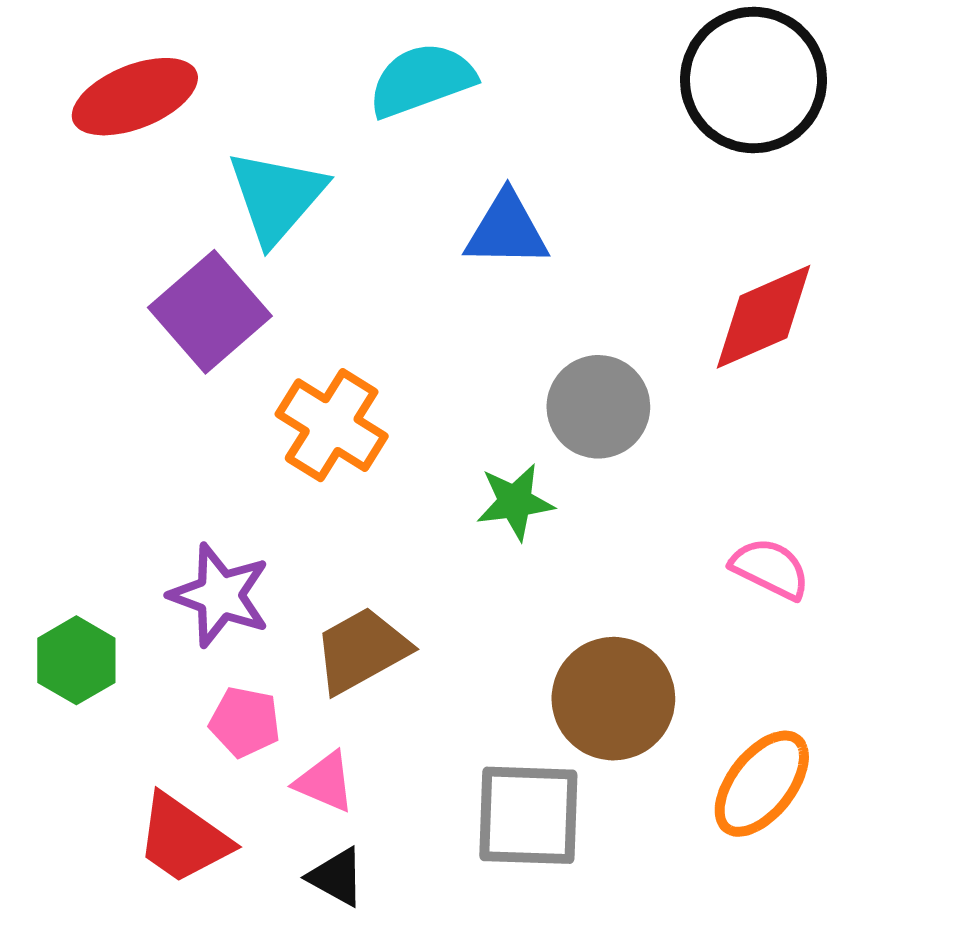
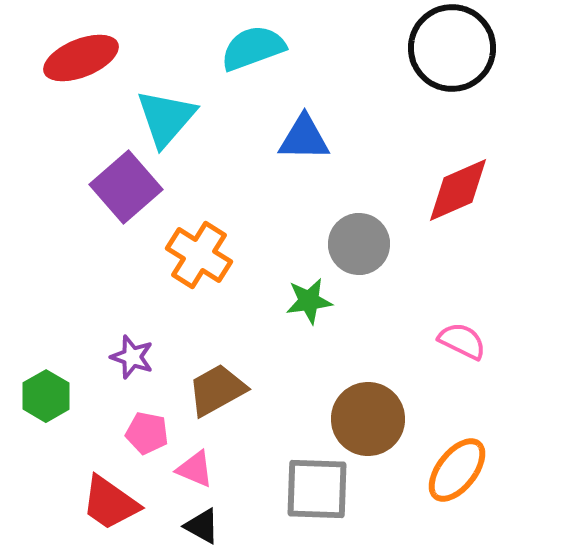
purple star: (220, 595) -> (132, 357), size x0.7

